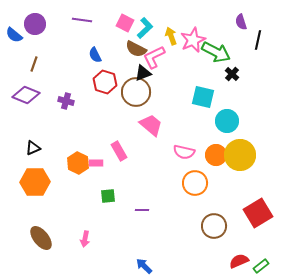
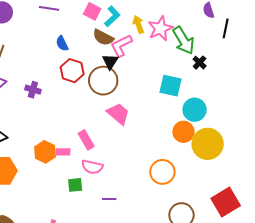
green arrow: (216, 52) -> (183, 40), turned 32
black triangle: (143, 73) -> (110, 62), turned -36
pink semicircle: (184, 152) -> (92, 167), moved
orange circle: (216, 155) -> (183, 132), moved

